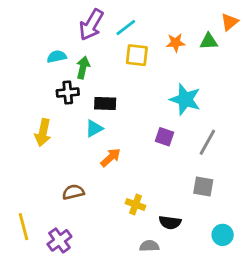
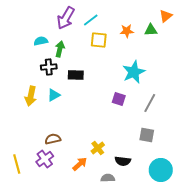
cyan star: (185, 99) -> (134, 72), turned 30
cyan triangle: (94, 128) -> (54, 95), moved
orange arrow: (111, 157) -> (80, 164), moved
yellow cross: (135, 204) -> (98, 148), turned 32
cyan circle: (223, 235) -> (161, 170), size x1.5
purple cross: (59, 240) -> (45, 159), moved

